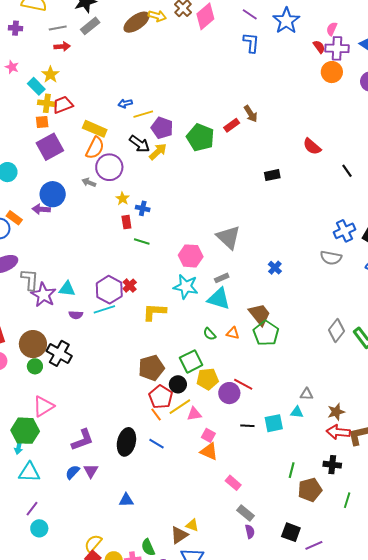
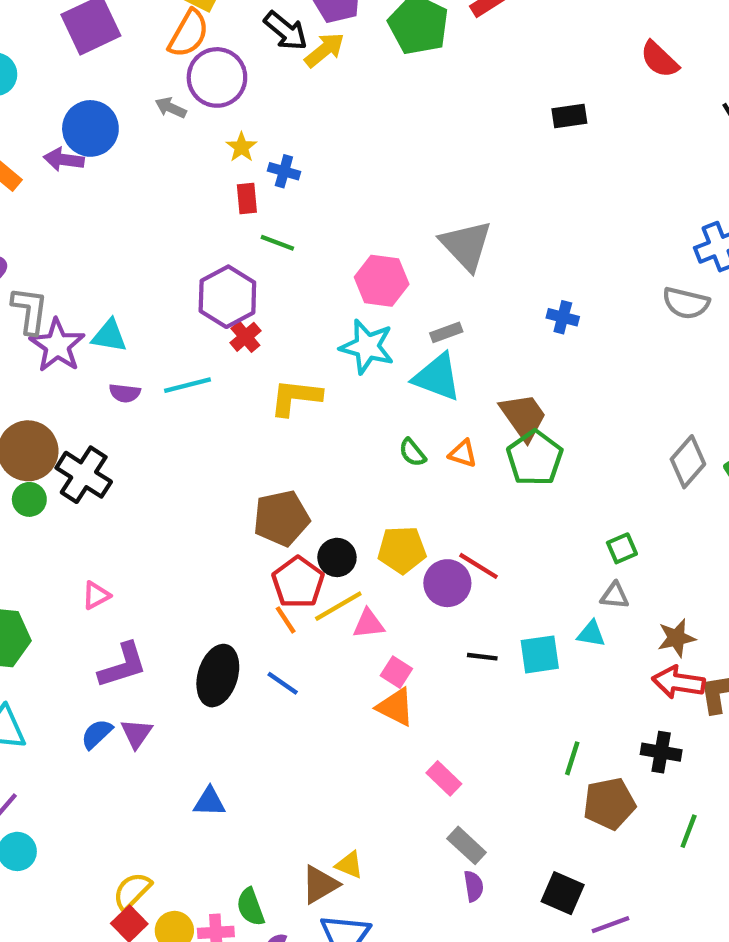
blue cross: (275, 268) -> (563, 317), turned -32
purple hexagon: (109, 290) -> (227, 297), moved
green square: (191, 361) -> (622, 548), moved, size x0.6
pink triangle: (43, 406) -> (96, 595), moved, size x0.6

